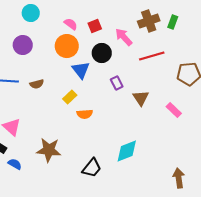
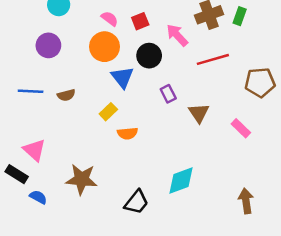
brown arrow: (179, 178) -> (246, 201), moved

